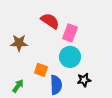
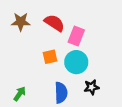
brown star: (19, 43) -> (21, 22), moved
orange square: (41, 70) -> (50, 57), moved, turned -32

